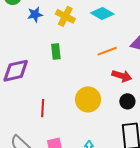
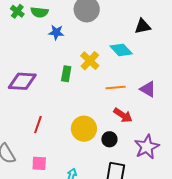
yellow cross: (65, 16) -> (90, 61), moved
black circle: (127, 101) -> (109, 139), moved

